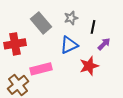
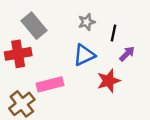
gray rectangle: (41, 23) -> (34, 26), moved

